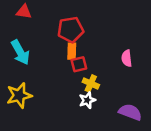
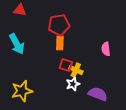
red square: (79, 64) -> (66, 65), moved, turned 32
yellow star: (19, 95) -> (22, 91), moved
purple semicircle: (130, 112) -> (98, 94), moved

